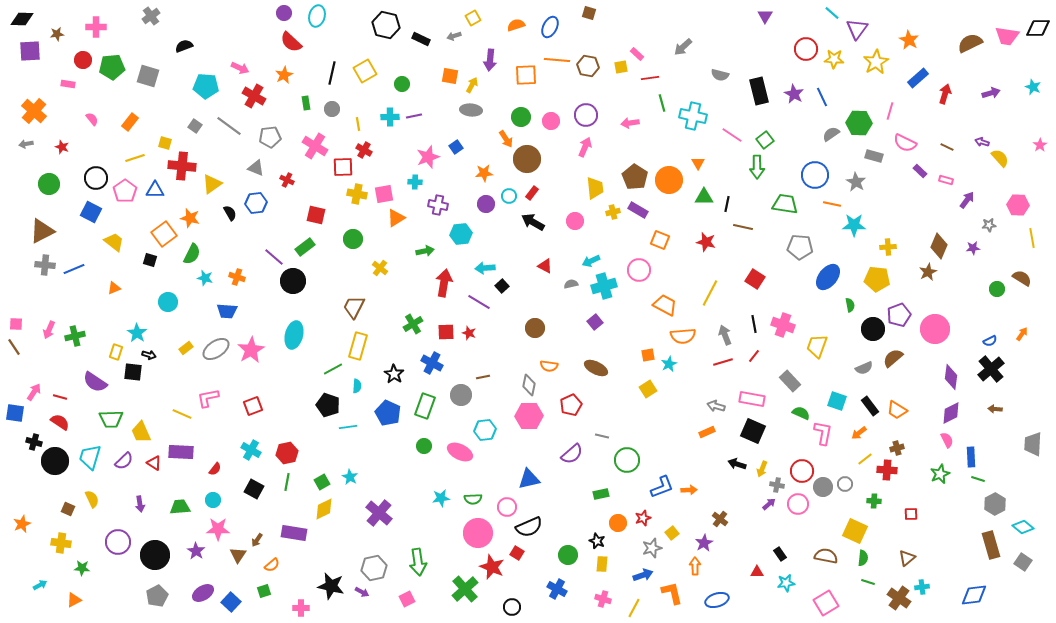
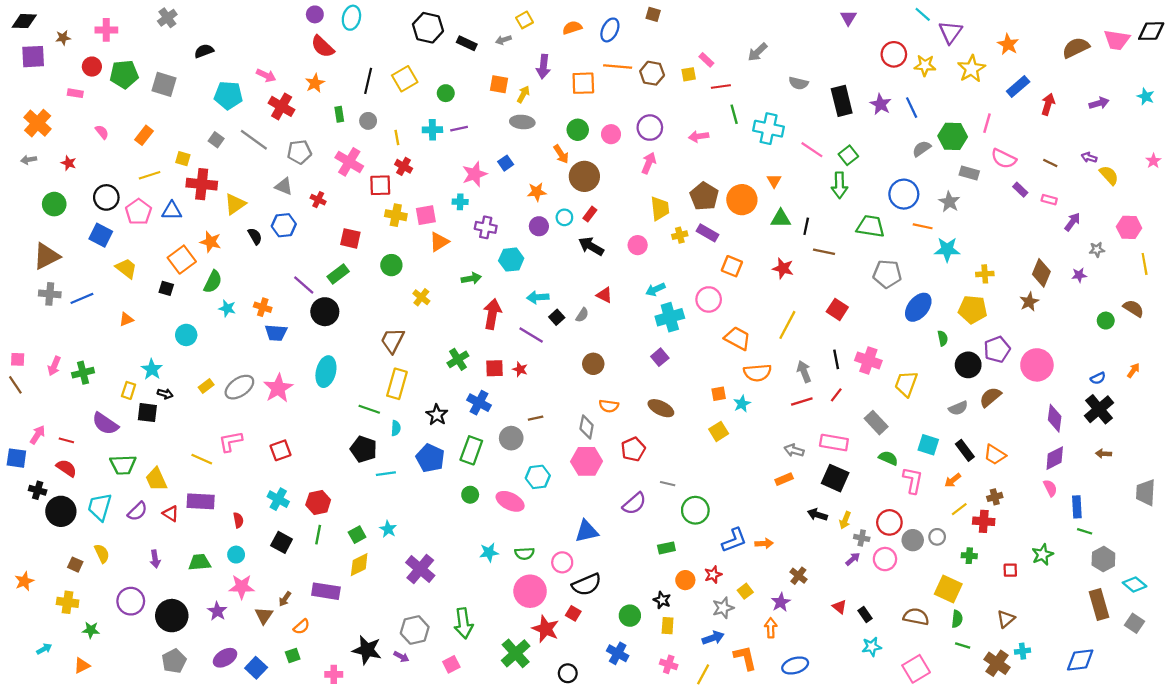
gray semicircle: (571, 284) -> (582, 315), moved, turned 136
blue trapezoid: (227, 311) -> (276, 333), moved
green line: (333, 369) -> (369, 409), turned 48
red semicircle: (215, 469) -> (238, 520), turned -48
green star: (940, 474) -> (1042, 555), moved
red triangle: (757, 572) -> (840, 607), moved, turned 40

